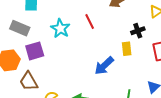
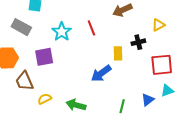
yellow rectangle: (127, 49) -> (118, 53), moved
purple square: (35, 51) -> (44, 57), moved

